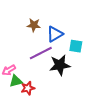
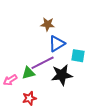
brown star: (34, 25) -> (48, 24), moved
green triangle: (16, 81) -> (28, 73), moved

